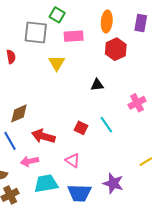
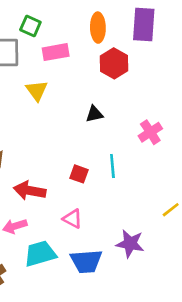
purple rectangle: (141, 23) -> (144, 25), size x1.4
cyan line: (106, 125) -> (112, 166), turned 36

